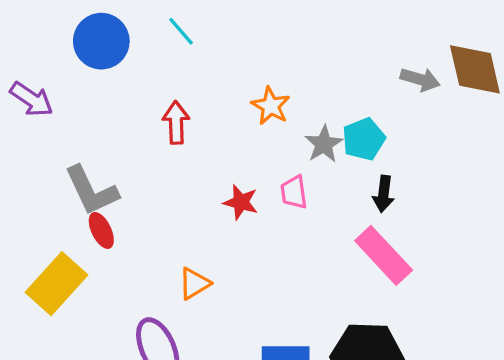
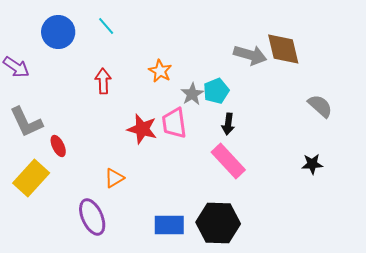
gray arrow: (420, 79) -> (250, 55), size x1.4
gray L-shape: (91, 191) -> (26, 122), moved
pink trapezoid: (294, 192) -> (174, 123), size x1.5
red star: (241, 202) -> (142, 129), size x1.4

